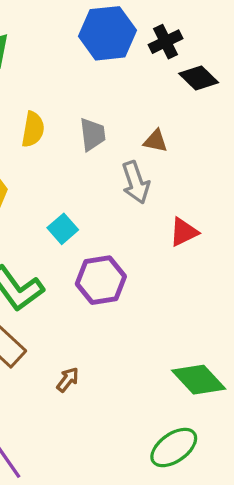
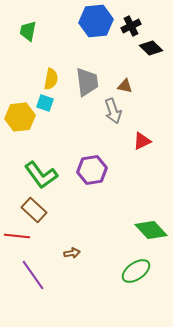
gray trapezoid: (93, 134) -> (87, 82), size x1.4
cyan square: (63, 229) -> (45, 103), moved, turned -30
brown arrow: (68, 380) -> (72, 253), moved, turned 42

